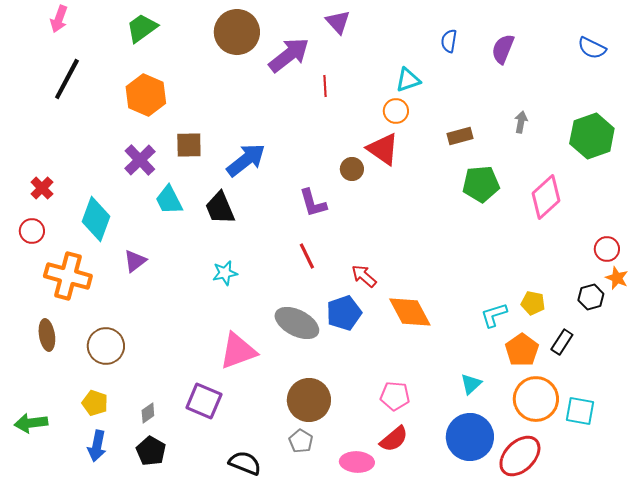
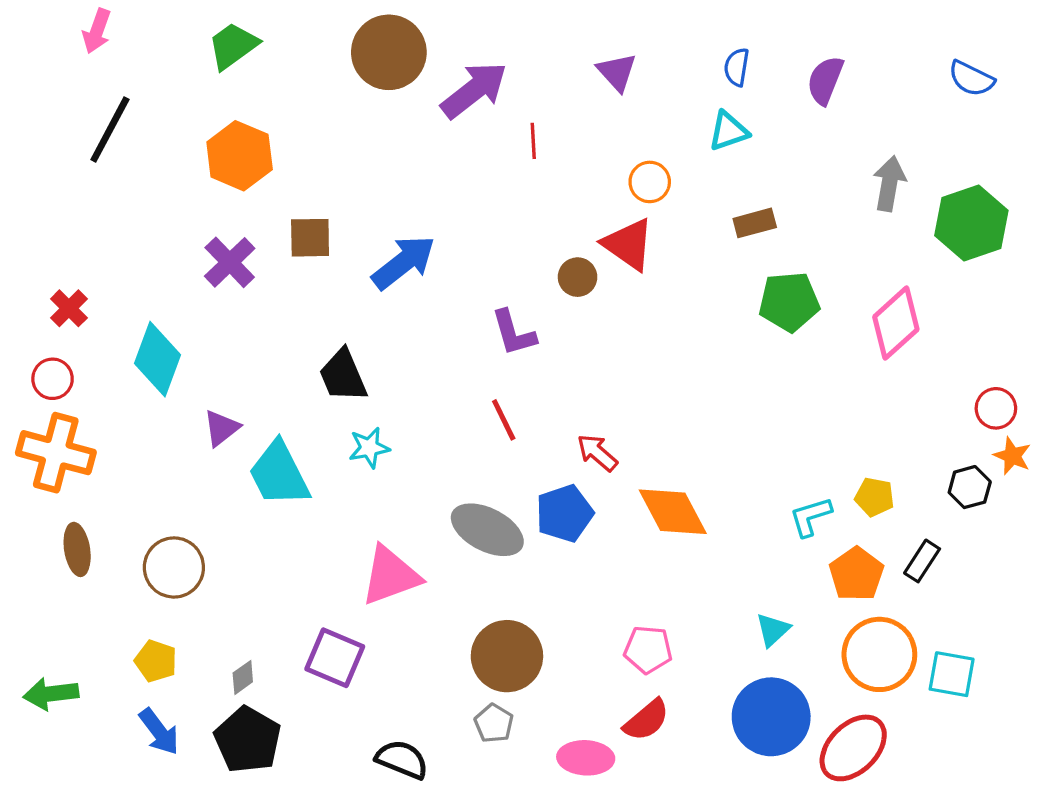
purple triangle: (338, 22) -> (617, 72), moved
cyan triangle: (408, 80) -> (728, 131), moved
gray arrow: (521, 122) -> (889, 184), moved, size x1.5
cyan trapezoid: (169, 200) -> (279, 474), moved, size x1.4
black trapezoid: (220, 208) -> (343, 376), moved
orange cross: (68, 276) -> (56, 453), moved
blue arrow: (97, 446) -> (159, 732), turned -48
black pentagon: (151, 451) -> (248, 740), size x1.4

